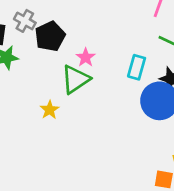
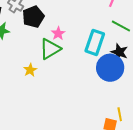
cyan rectangle: (137, 67) -> (95, 42), size x1.4

